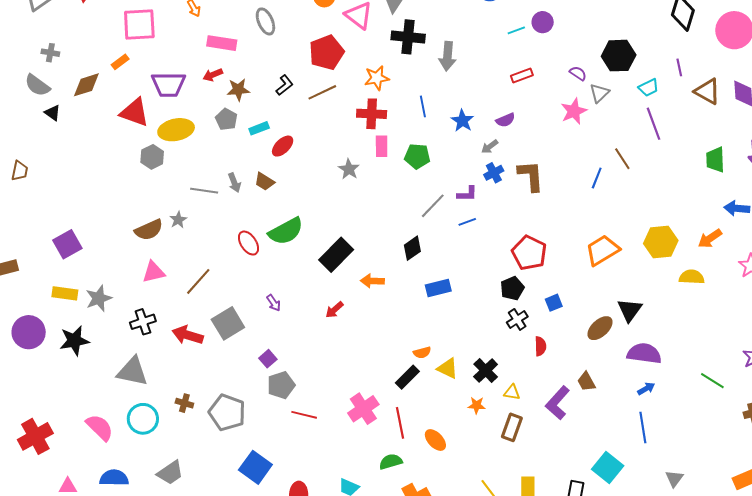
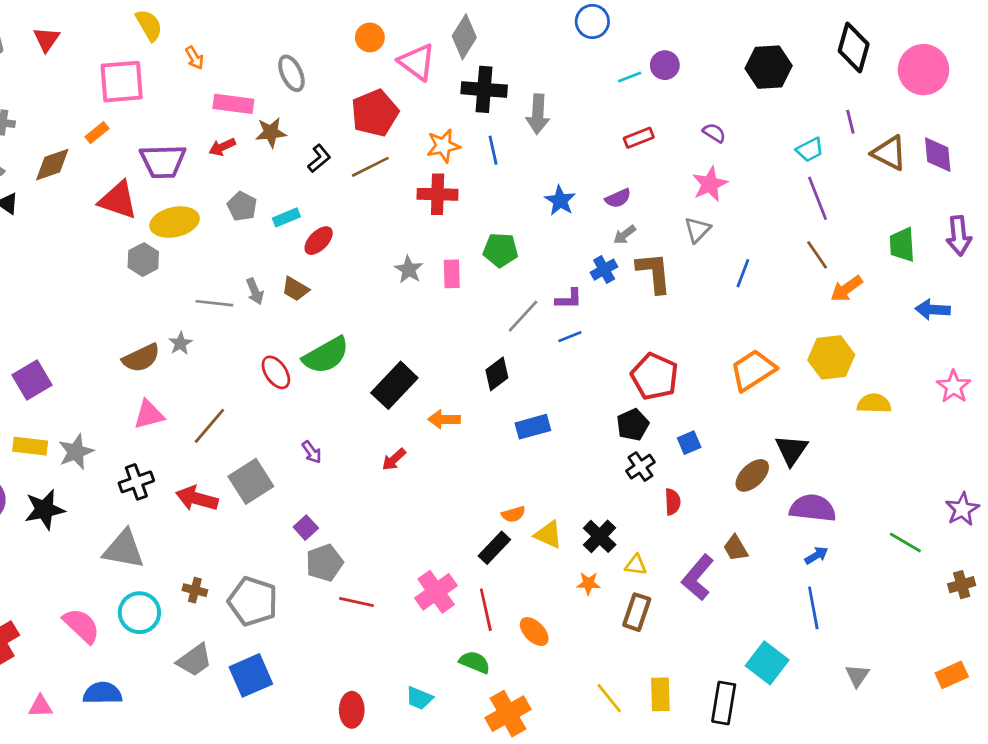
black hexagon: (619, 56) -> (769, 67), moved
brown star: (238, 90) -> (271, 132), moved
gray triangle: (599, 93) -> (697, 230), moved
blue line: (423, 106) -> (493, 150), moved
pink rectangle: (382, 146) -> (452, 274), moved
gray arrow: (490, 147) -> (625, 235), moved
brown line: (622, 159) -> (817, 255), moved
orange arrow: (710, 239) -> (847, 289), moved
green semicircle: (391, 462) -> (475, 662), turned 40
blue square: (255, 467) -> (251, 675), moved, turned 32
gray trapezoid: (170, 473) -> (194, 660), moved

